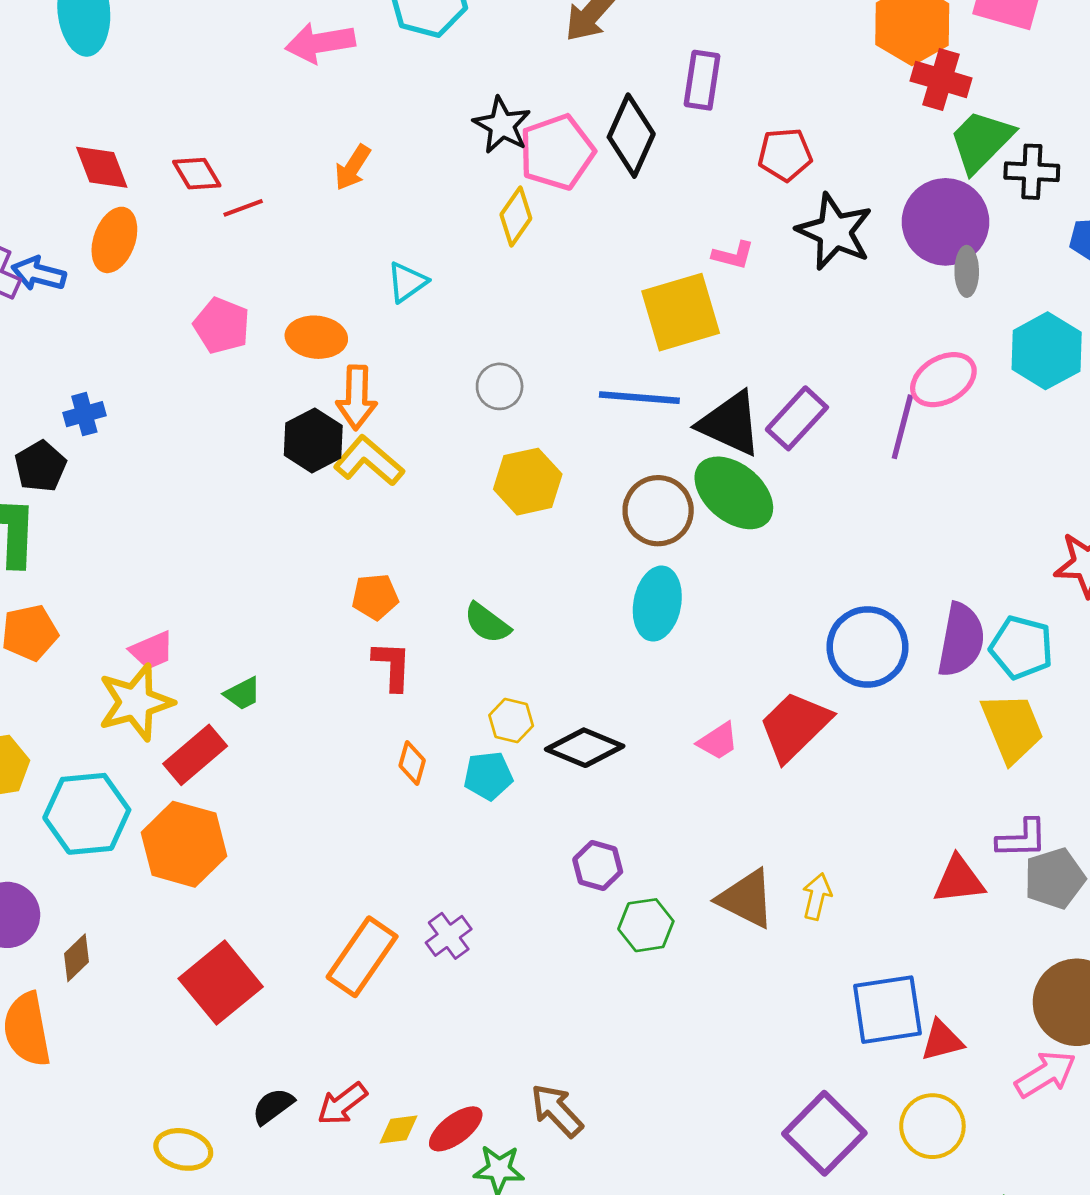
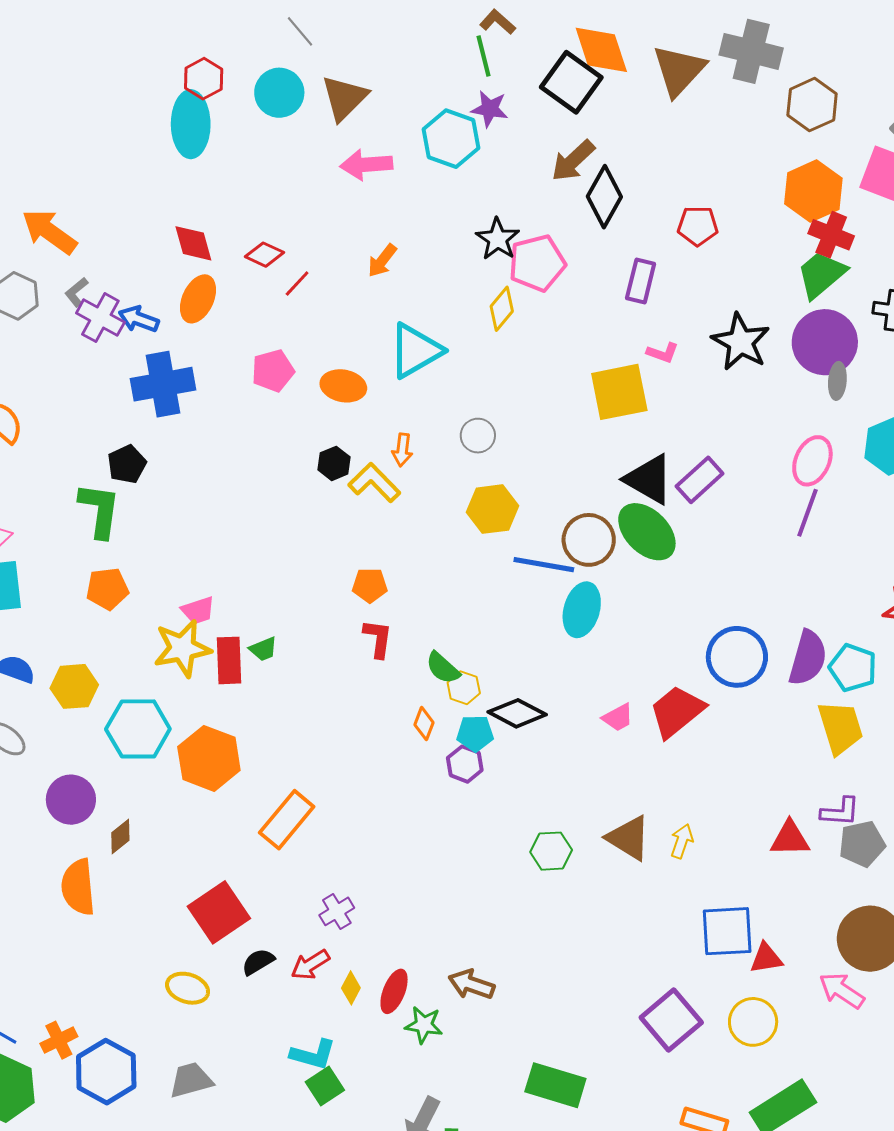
purple rectangle: (702, 80) -> (641, 281), moved
black diamond: (631, 136) -> (604, 197), moved
green trapezoid: (981, 141) -> (821, 275), moved
red pentagon: (785, 155) -> (698, 226), moved
red diamond: (197, 174) -> (265, 255), turned -39
red line: (243, 208) -> (297, 284), turned -32
cyan triangle: (407, 282) -> (415, 351), size x1.8
pink pentagon: (222, 326) -> (273, 371), turned 30
pink ellipse: (943, 380) -> (812, 461), turned -42
orange arrow: (357, 397) -> (402, 450), moved, size x0.7
blue line: (639, 398) -> (544, 565), moved
blue cross: (84, 414) -> (163, 384), moved, size x2.0
purple line: (902, 427) -> (808, 513), moved
black hexagon: (313, 440) -> (334, 463), size x0.7
green semicircle: (487, 623) -> (443, 668), moved
red rectangle: (195, 755) -> (229, 660), moved, turned -57
orange diamond: (412, 763) -> (424, 724), moved
cyan pentagon: (488, 776) -> (475, 733), moved
purple hexagon: (598, 866) -> (465, 764), moved
purple cross: (449, 936) -> (337, 911), moved
orange rectangle: (362, 957) -> (287, 820), moved
red square: (221, 983) -> (219, 912), moved
pink arrow: (1045, 1074) -> (842, 991), turned -120
brown arrow: (557, 1110) -> (471, 984), turned -33
red ellipse: (456, 1129) -> (394, 991), turned -36
yellow diamond: (399, 1130) -> (351, 988), turned -60

